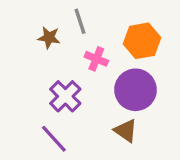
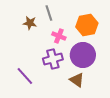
purple cross: (65, 96) -> (53, 59), moved, turned 30
purple line: (54, 139) -> (25, 76), moved

